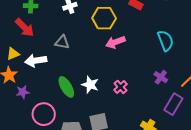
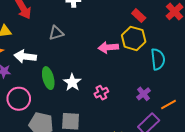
yellow hexagon: (104, 18) -> (134, 38), moved
gray triangle: (62, 42) -> (56, 33), turned -42
white arrow: (36, 61) -> (25, 56), moved

